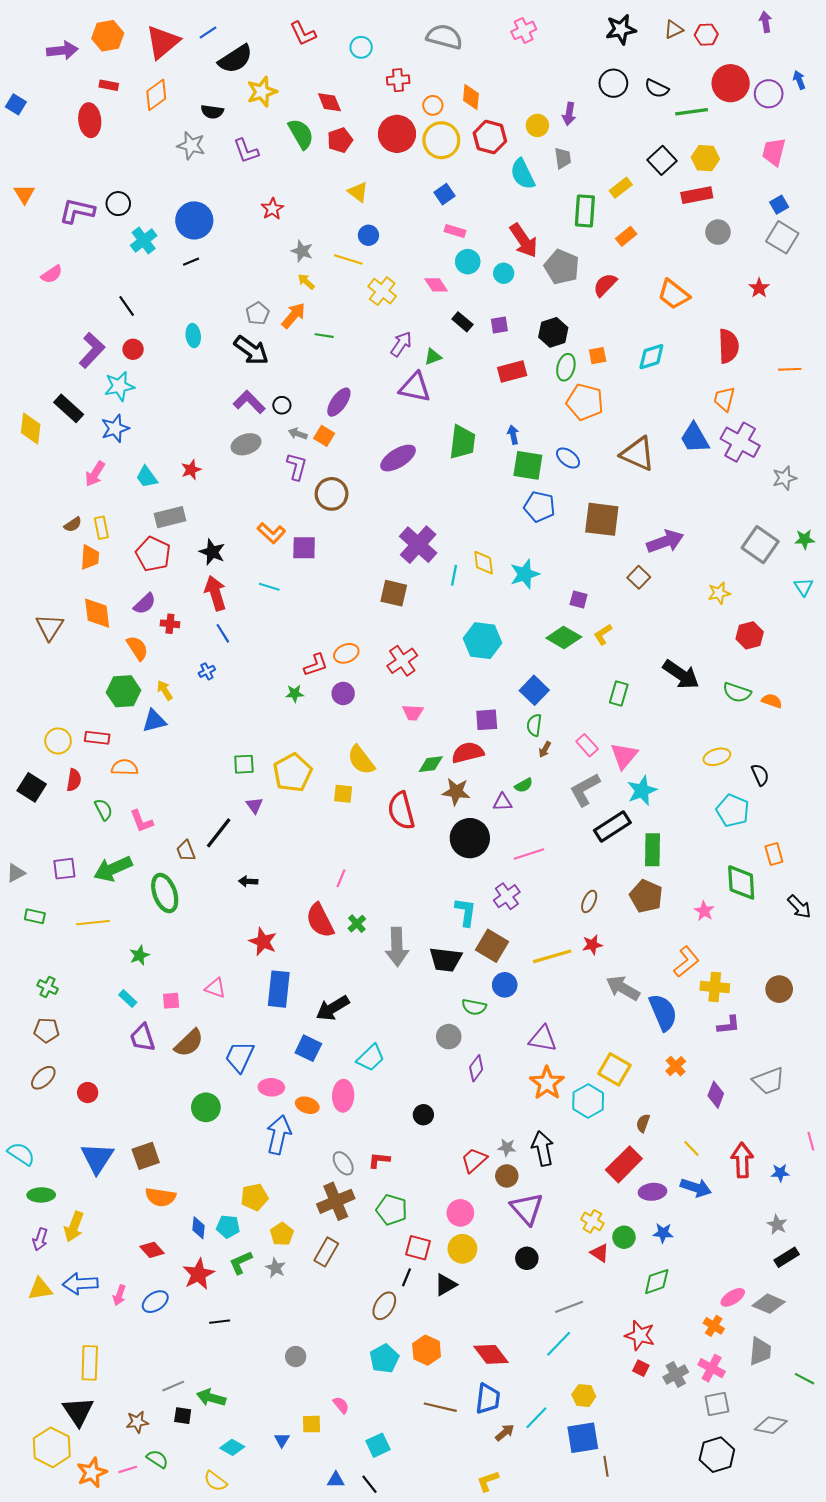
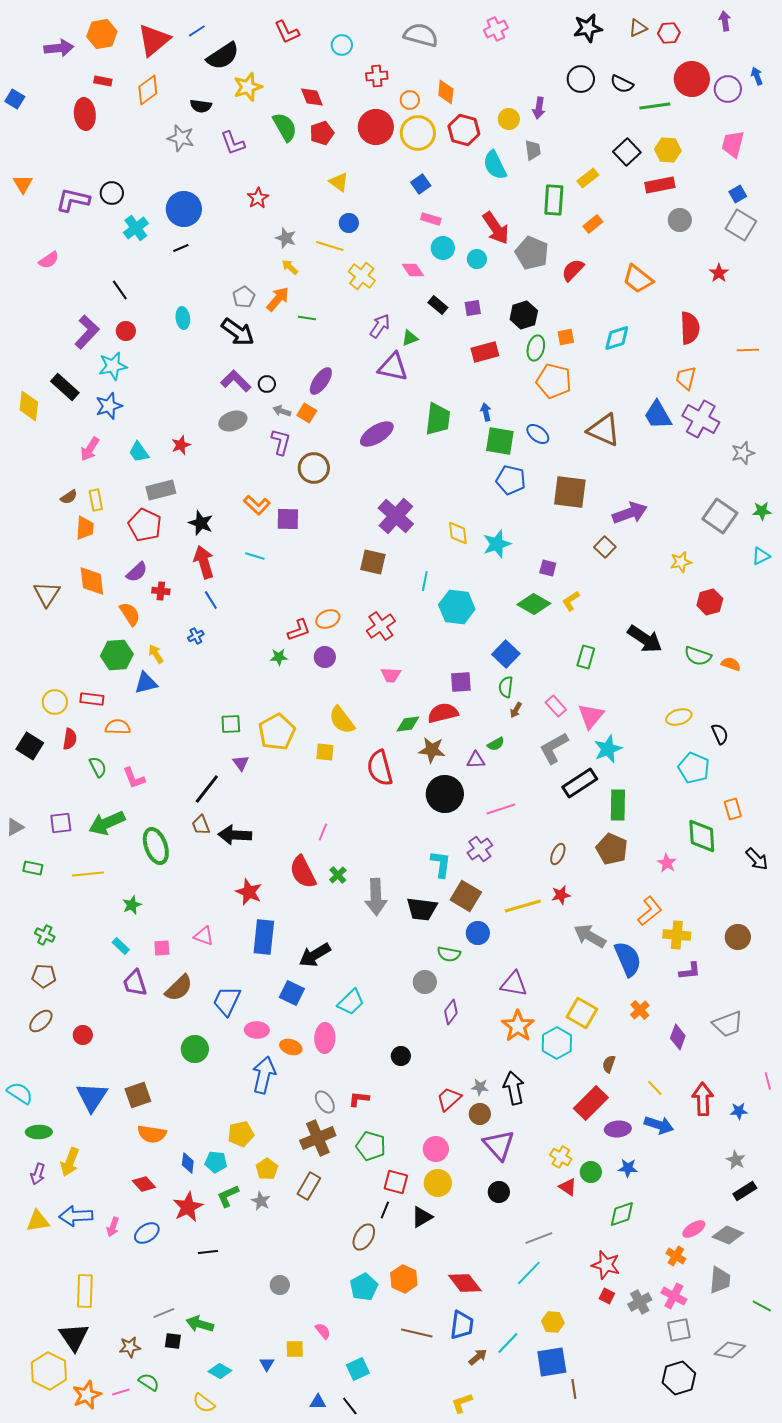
cyan line: (454, 575) -> (425, 581), moved
cyan triangle: (803, 587) -> (761, 556), turned 36
brown trapezoid: (186, 851) -> (201, 825), moved
black arrow: (248, 881) -> (235, 835), size x1.8

